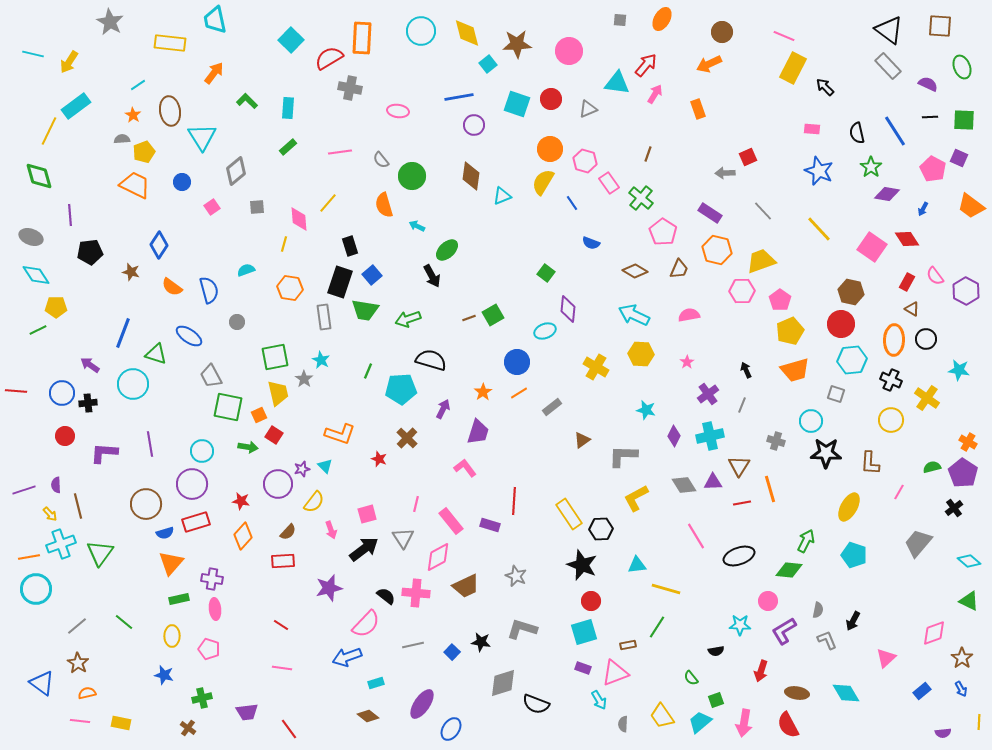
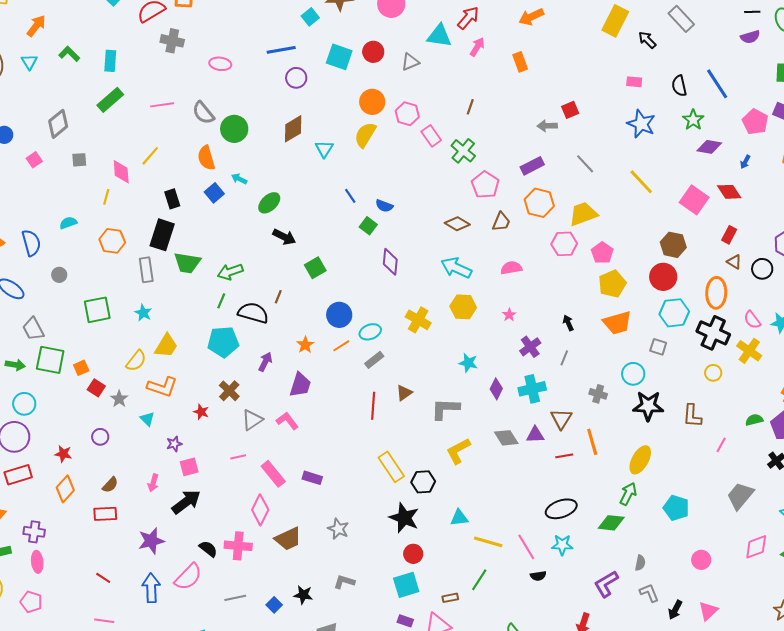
gray rectangle: (888, 66) -> (681, 19), moved
purple semicircle: (928, 84) -> (750, 37), turned 138
black line: (930, 117) -> (752, 12), moved
cyan triangle: (202, 137) -> (29, 62), moved, size x0.6
green rectangle: (288, 147) -> (110, 100), size x1.5
gray semicircle: (381, 160) -> (203, 113), size x1.4
brown diamond: (471, 176) -> (293, 129), turned 52
cyan triangle: (502, 196) -> (324, 149), turned -36
blue line: (572, 203) -> (350, 196), moved
purple rectangle: (710, 213) -> (532, 166), turned -60
blue semicircle: (591, 243) -> (384, 206), moved
blue square: (372, 275) -> (214, 193), moved
black arrow: (432, 276) -> (284, 237), moved, turned -35
pink semicircle: (935, 276) -> (752, 320), moved
brown line: (469, 318) -> (278, 297), moved, turned -48
cyan ellipse: (545, 331) -> (370, 332), moved
black circle: (926, 339) -> (762, 269), moved
green line: (368, 371) -> (221, 301), moved
gray star: (304, 379) -> (119, 399), moved
black cross: (891, 380) -> (713, 333), size x1.5
yellow trapezoid: (278, 393) -> (166, 346), moved, turned 44
yellow circle: (891, 420) -> (713, 373), size x0.7
green arrow: (248, 447) -> (15, 365), moved
purple star: (302, 469) -> (174, 444), moved
purple circle: (278, 484) -> (100, 437), size x0.6
red line: (514, 501) -> (373, 406), moved
yellow semicircle: (314, 502) -> (136, 361), moved
pink line: (416, 504) -> (238, 457), turned 63
yellow ellipse: (849, 507) -> (640, 460), moved
pink arrow: (331, 530) -> (153, 483), turned 36
pink line: (696, 536) -> (526, 547), moved
gray triangle: (403, 538) -> (252, 420), moved, turned 30
pink diamond: (438, 557) -> (260, 510), turned -36
pink circle: (768, 601) -> (701, 560), moved
black arrow: (853, 621) -> (675, 610), moved
cyan star: (740, 625) -> (562, 545), moved
gray L-shape: (522, 629) -> (344, 582), size x0.7
pink diamond: (934, 633) -> (756, 547), moved
black semicircle: (716, 651) -> (538, 576), moved
blue arrow: (347, 657) -> (151, 588), moved, turned 108

